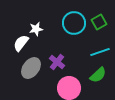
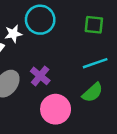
green square: (99, 22) -> (94, 25), turned 35
cyan circle: (74, 23) -> (40, 20), moved

